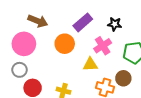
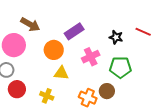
black star: (115, 24) -> (116, 37), moved
yellow triangle: (90, 64) -> (61, 73), moved

